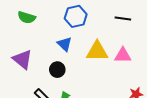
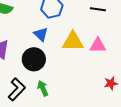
black circle: (57, 70) -> (34, 59), size x1.5

